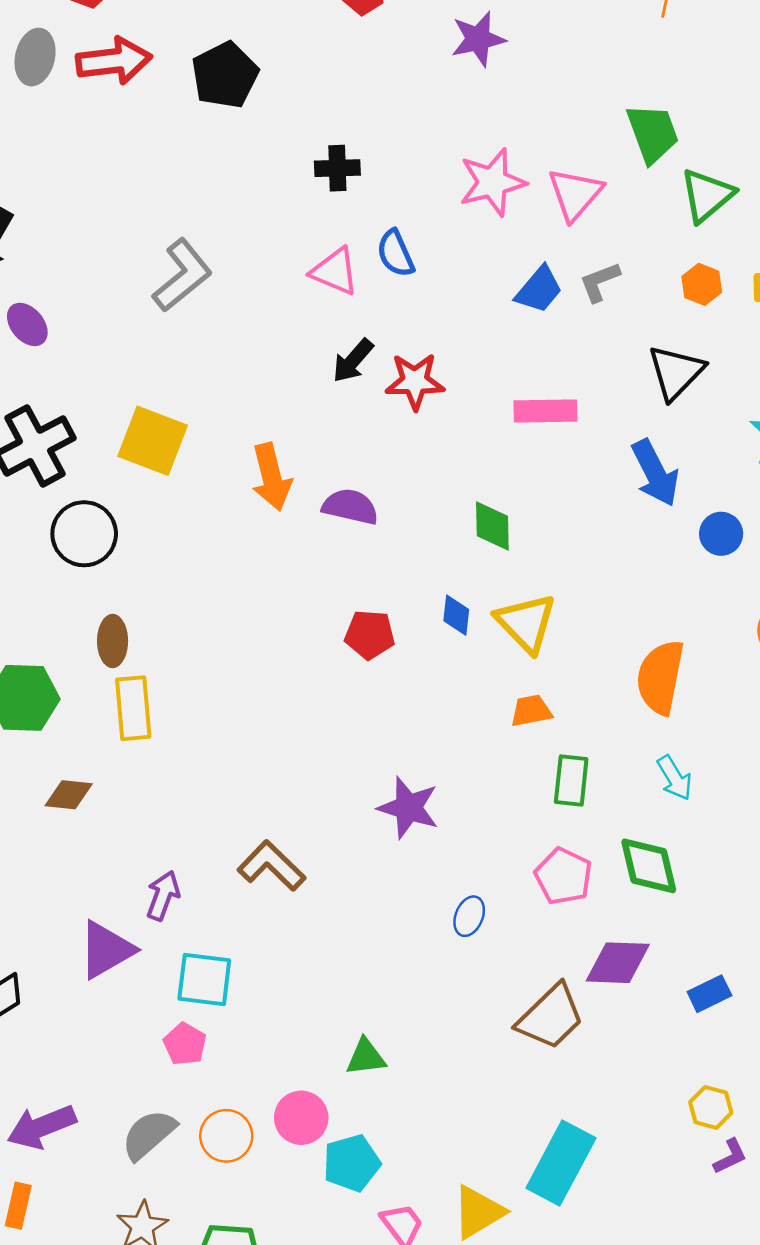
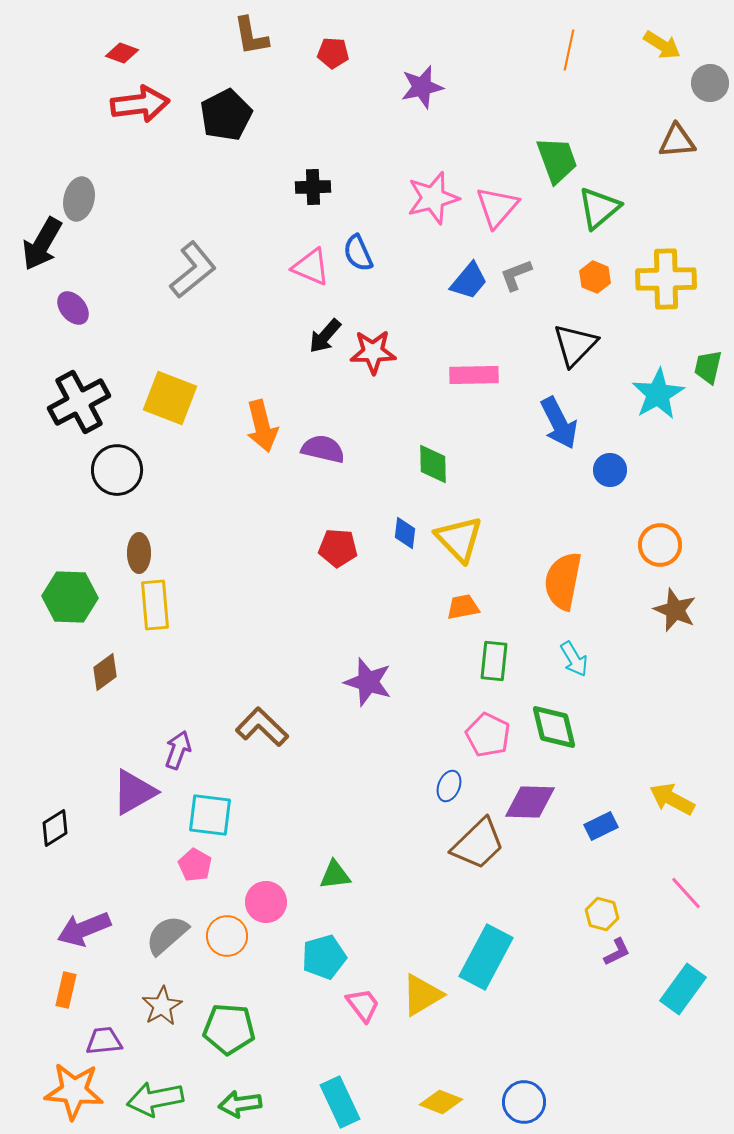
gray ellipse: (35, 57) -> (79, 199), moved
brown diamond: (69, 795) -> (105, 672), turned -42
blue ellipse: (469, 916) -> (449, 786), moved
pink circle: (301, 1118) -> (266, 902), moved

